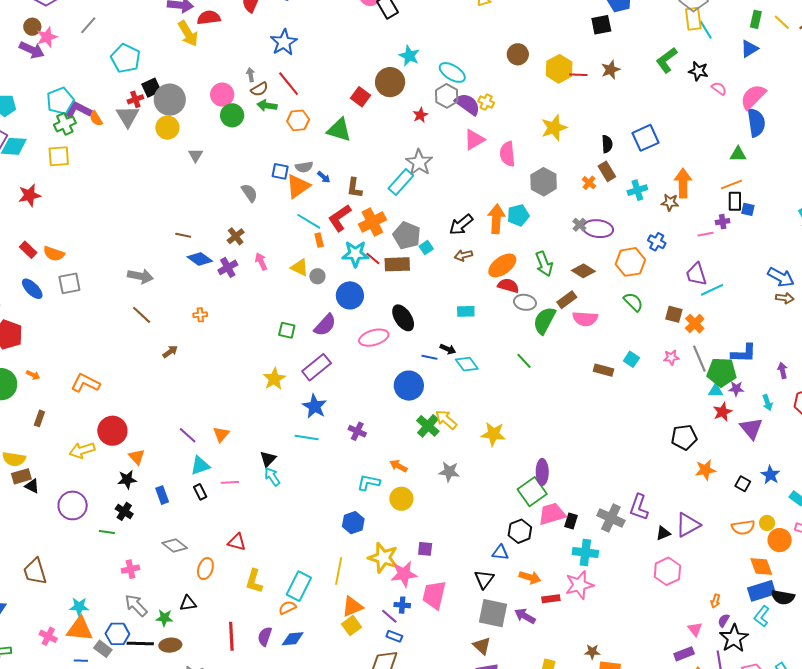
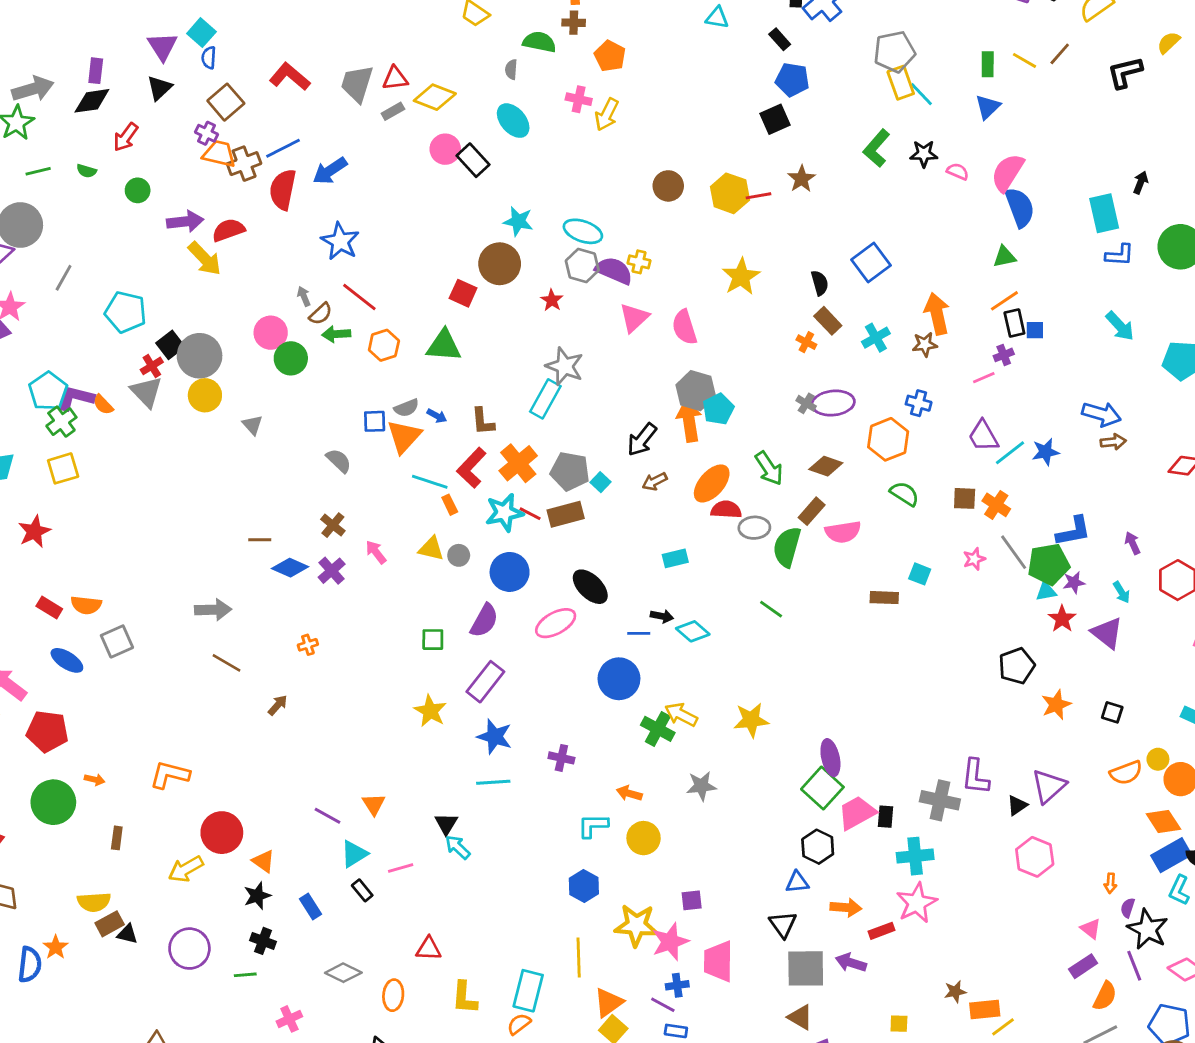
gray hexagon: (544, 182) -> (696, 391), moved
blue star: (770, 475) -> (1046, 452), moved, turned -30

